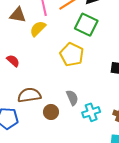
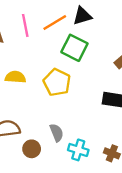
yellow semicircle: (38, 29) -> (15, 77), moved, turned 48
cyan cross: (91, 112) -> (78, 150), turned 36

